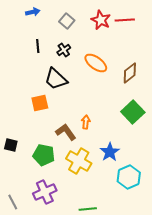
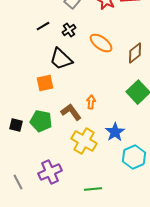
black line: (38, 46) -> (43, 26), turned 64
green pentagon: (44, 155) -> (41, 121), moved

